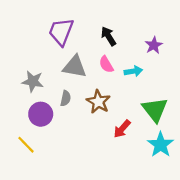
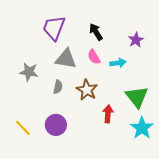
purple circle: (41, 114) -> (56, 125), moved
red arrow: (122, 129) -> (108, 114), turned 144

